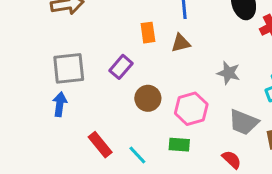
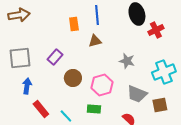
orange rectangle: (148, 33) -> (74, 24), moved
blue arrow: (60, 104) -> (27, 86), moved

